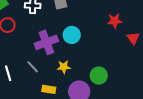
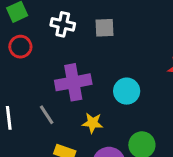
cyan circle: (72, 35) -> (127, 91), moved

